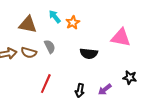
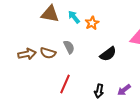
brown triangle: (28, 25) -> (50, 14), moved
black semicircle: (89, 54) -> (108, 54), turned -42

